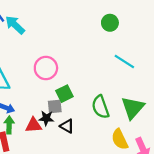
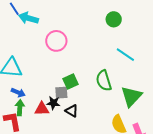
cyan arrow: (15, 25) -> (28, 18), turned -30
pink circle: (46, 68) -> (56, 41), moved
green semicircle: (100, 107) -> (104, 81), moved

